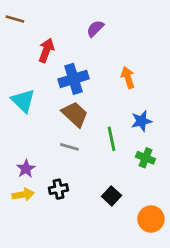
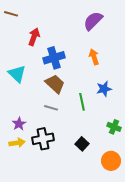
purple semicircle: (95, 29) -> (93, 21), moved, size x1.5
green cross: (146, 158) -> (114, 127), moved
black cross: (58, 189) -> (43, 139), size x1.5

